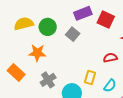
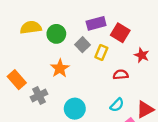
orange star: (37, 53) -> (60, 68), moved, turned 30
yellow rectangle: (90, 77) -> (101, 52), moved
gray cross: (48, 80) -> (39, 96), moved

